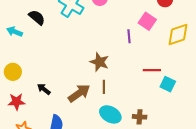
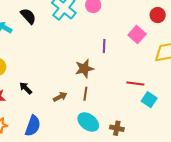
purple line: (129, 36) -> (104, 46), moved
brown star: (99, 62) -> (84, 69), turned 30
brown arrow: (79, 93) -> (60, 97), size x0.6

